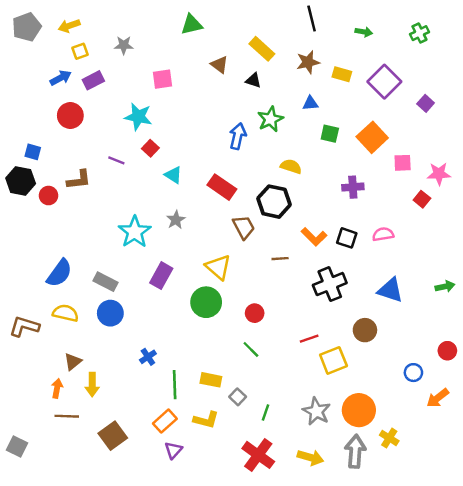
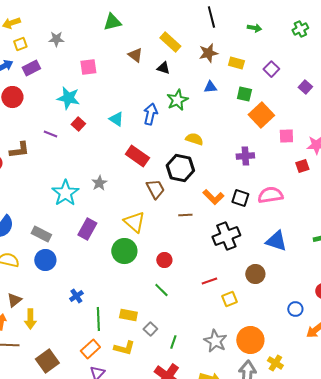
purple square: (384, 82) -> (271, 69), size x0.6
green square: (330, 134) -> (244, 94), moved
cyan triangle: (173, 175) -> (116, 119), moved
red square: (422, 199) -> (302, 166), turned 32
pink semicircle: (383, 234) -> (270, 195), size x1.4
yellow square: (333, 360) -> (229, 299), size x0.7

